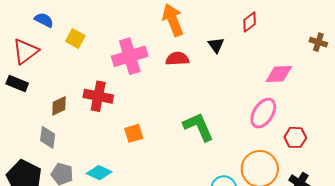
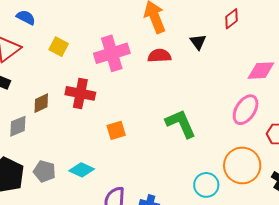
yellow square: (75, 38) -> (59, 47), moved
gray diamond: (48, 137) -> (18, 126), moved, turned 60

